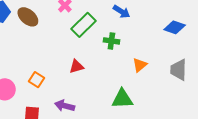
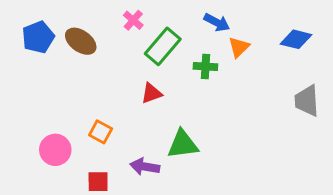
orange triangle: (140, 65) -> (239, 47), moved
red triangle: (76, 66) -> (151, 93), moved
green triangle: (122, 99) -> (183, 144), moved

